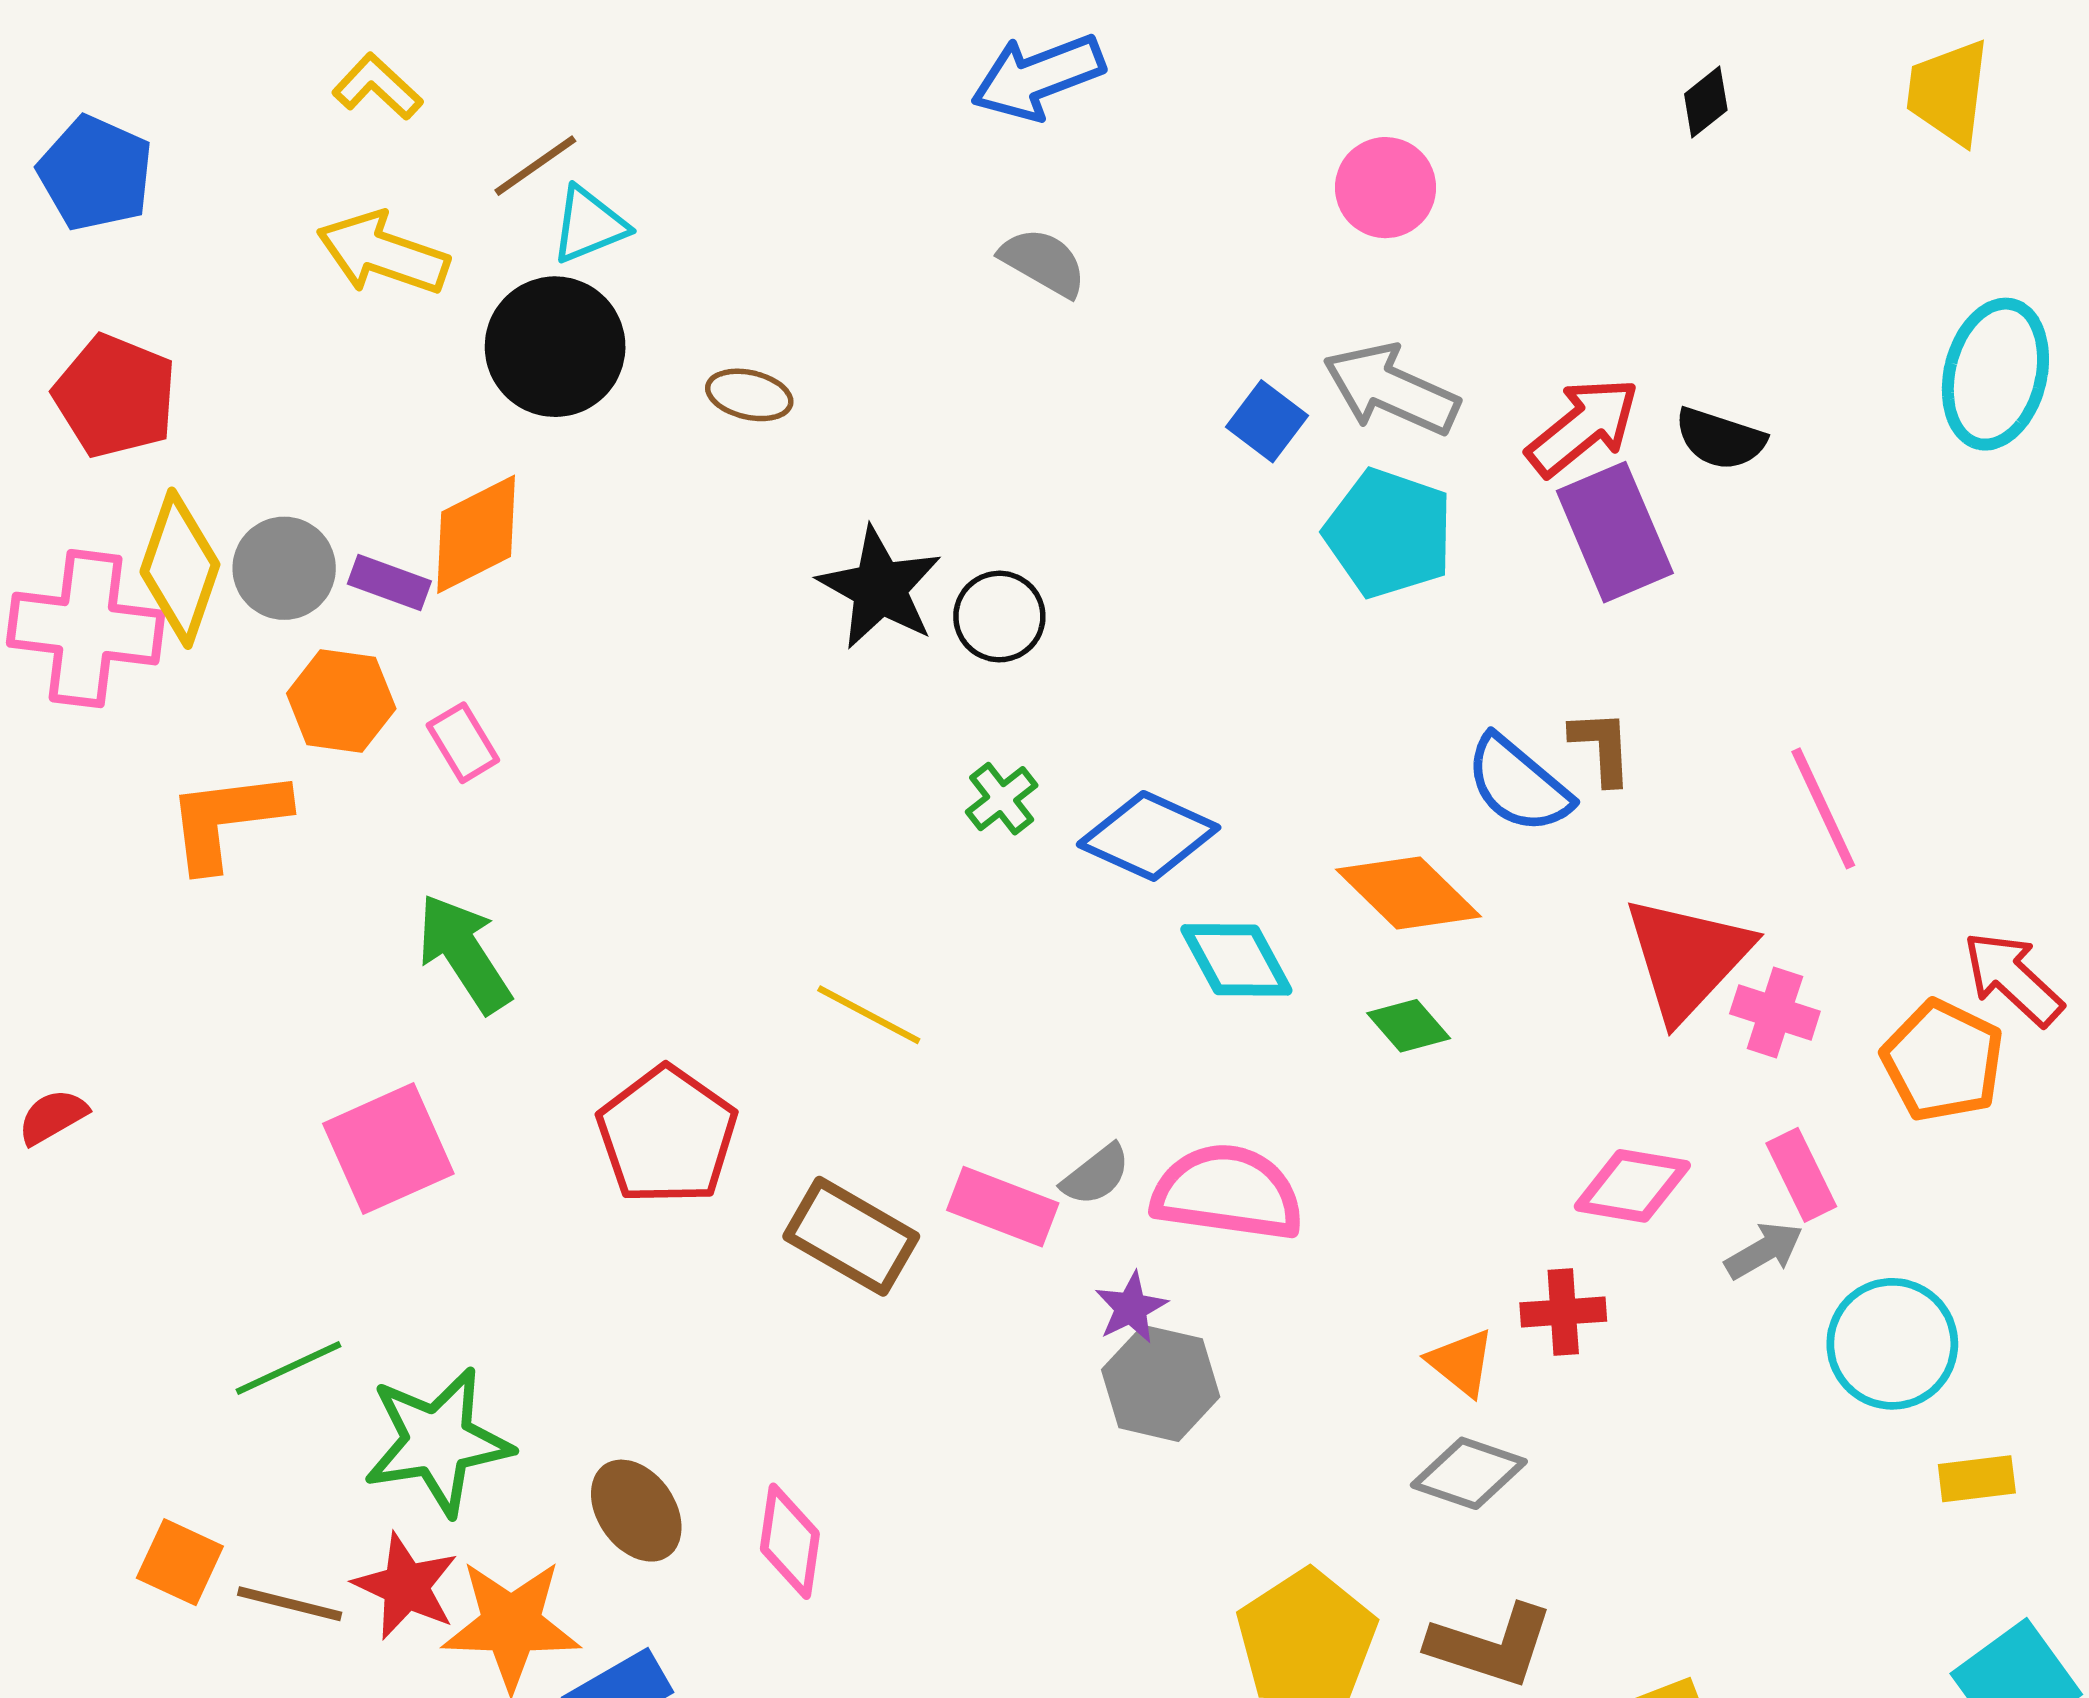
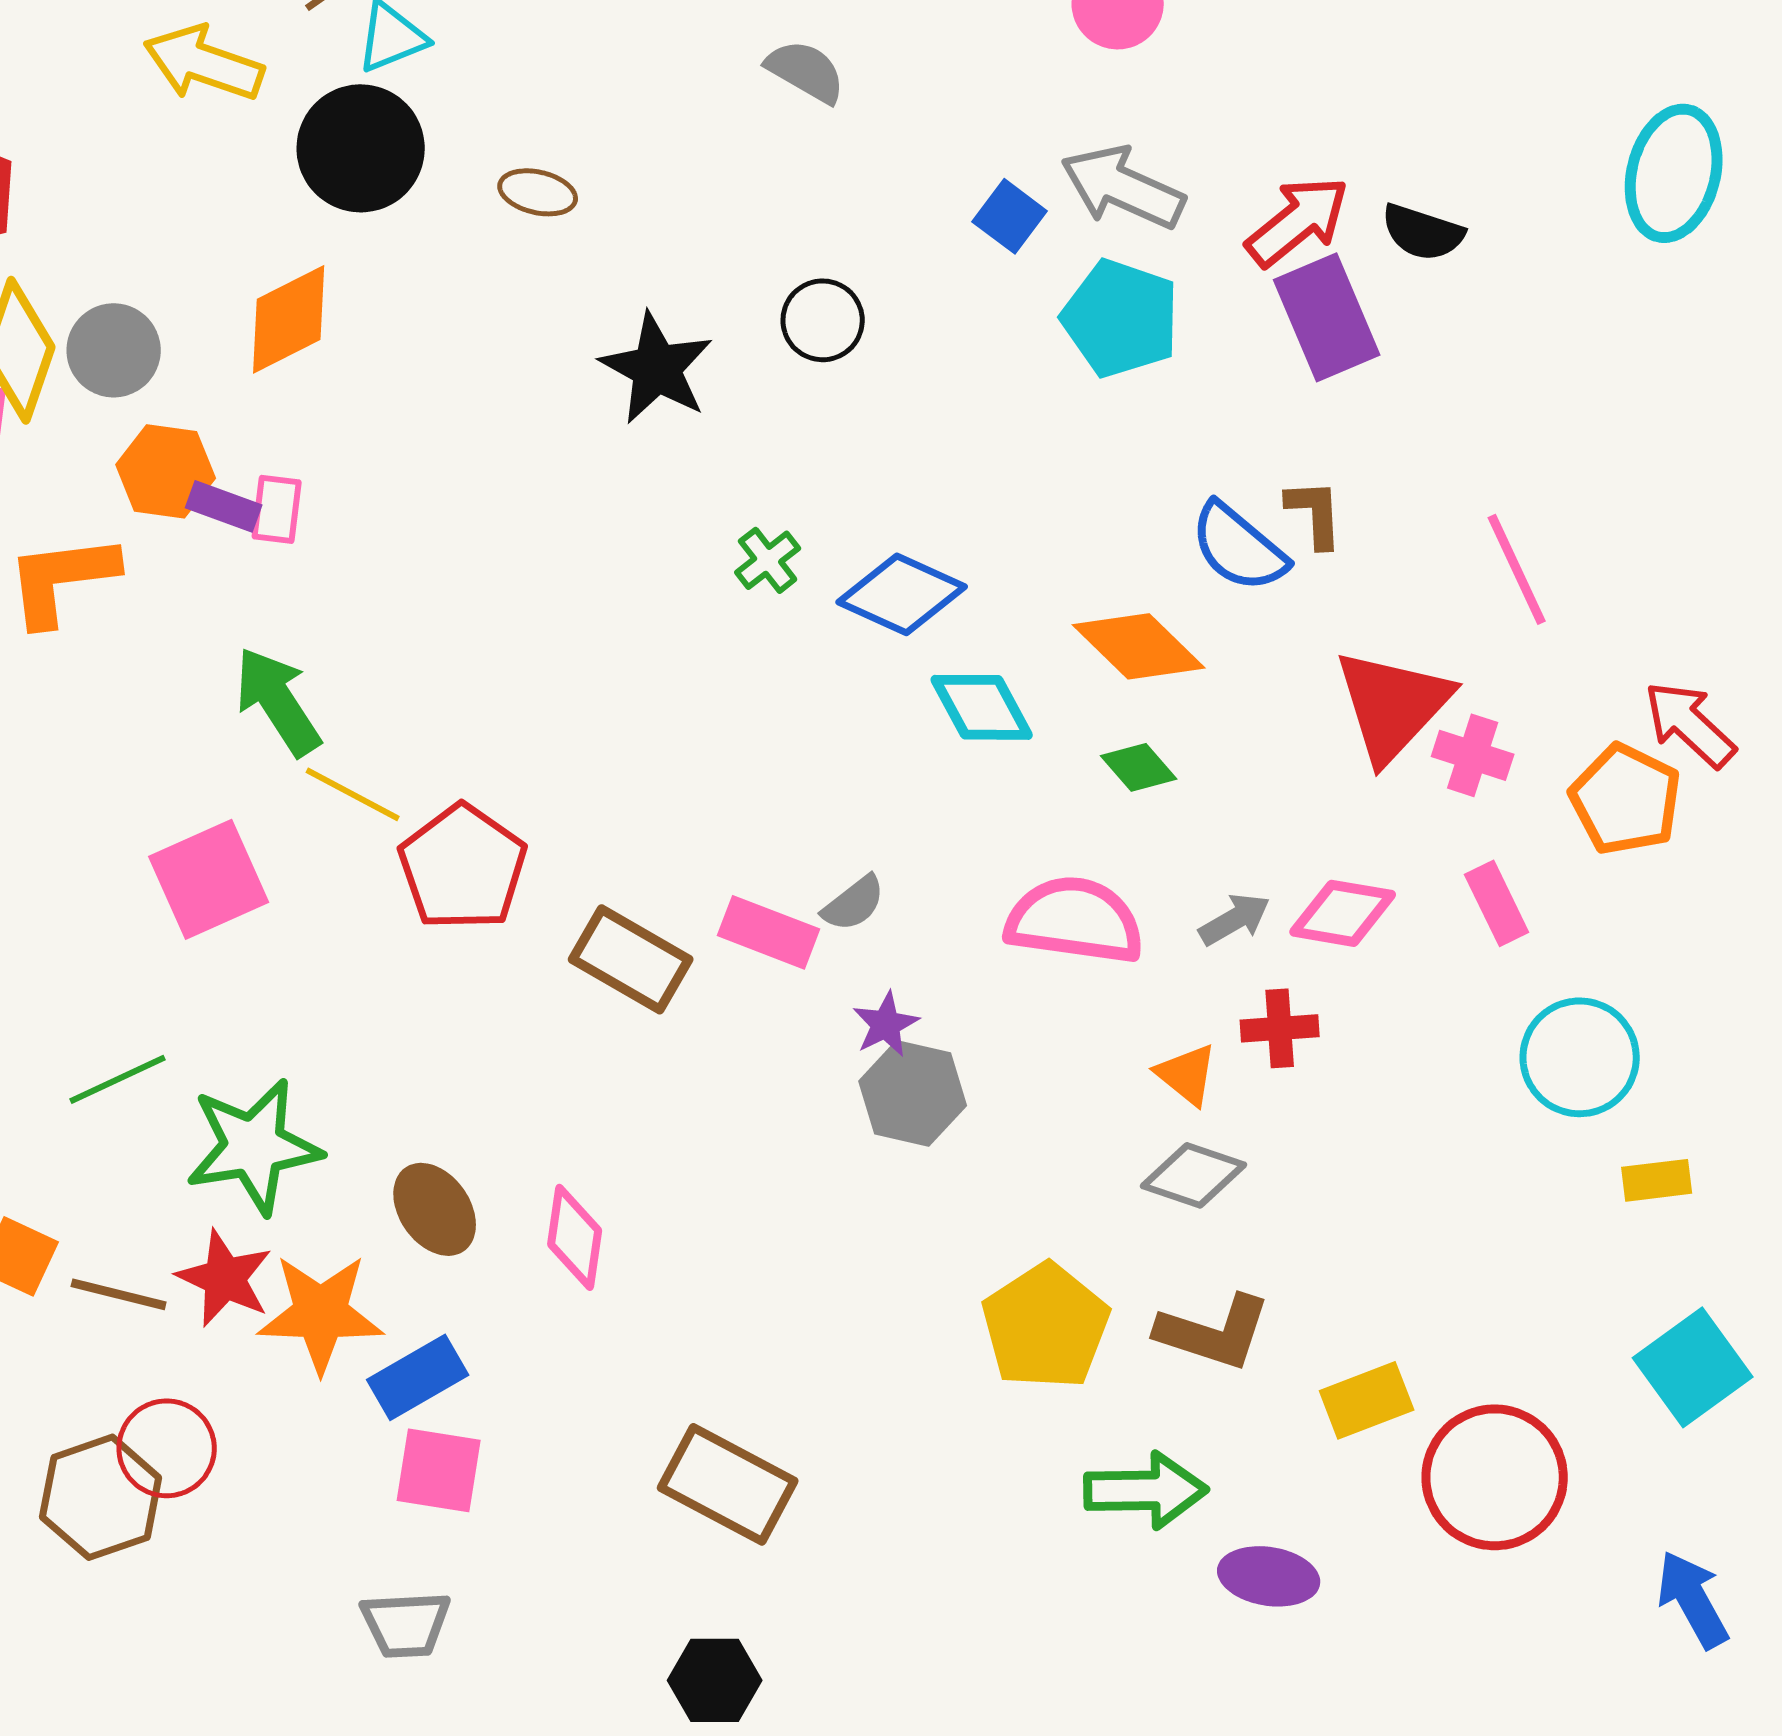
purple rectangle: (389, 583) -> (224, 506), moved
black circle: (999, 617) -> (823, 320), moved
pink rectangle: (463, 743) -> (277, 509), turned 38
yellow line: (869, 1015) -> (353, 794), moved
pink semicircle: (1228, 1192) -> (1075, 920), moved
gray arrow: (1764, 1251) -> (1235, 919), moved

